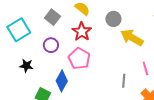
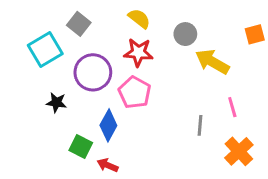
gray square: (52, 17) -> (79, 24), moved
red star: (82, 32) -> (138, 52), turned -30
purple circle: (51, 45) -> (93, 72), size x1.6

